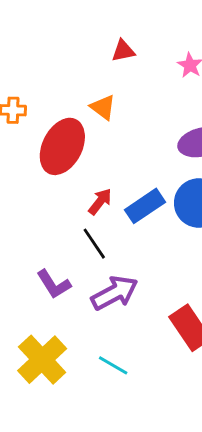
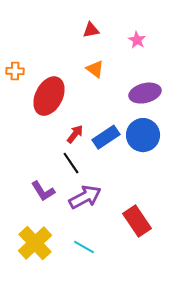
orange triangle: (103, 107) -> (95, 69), moved

